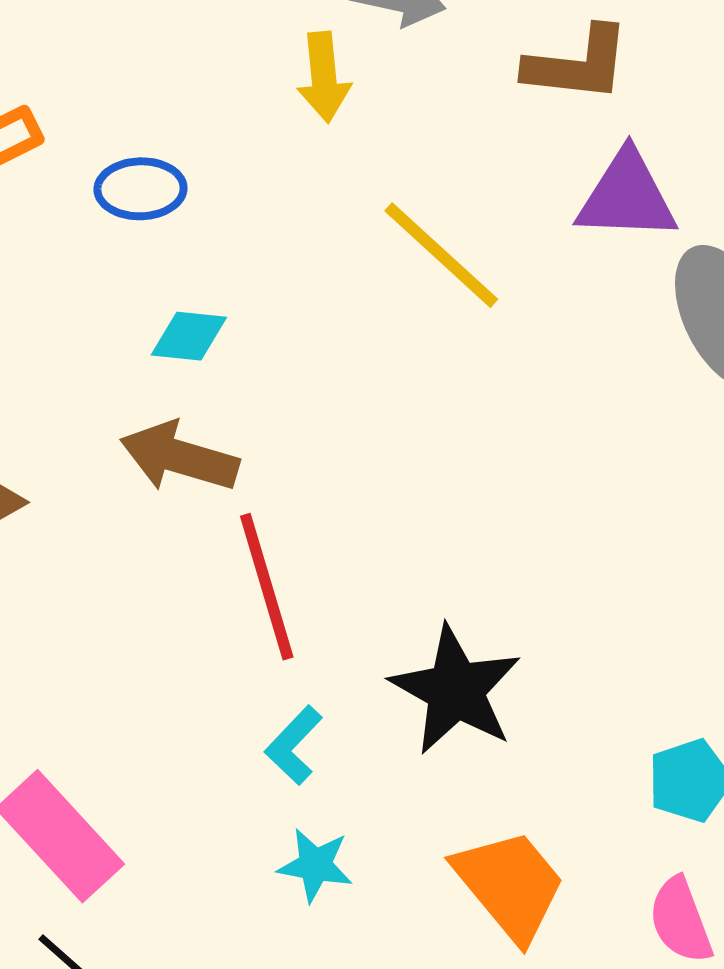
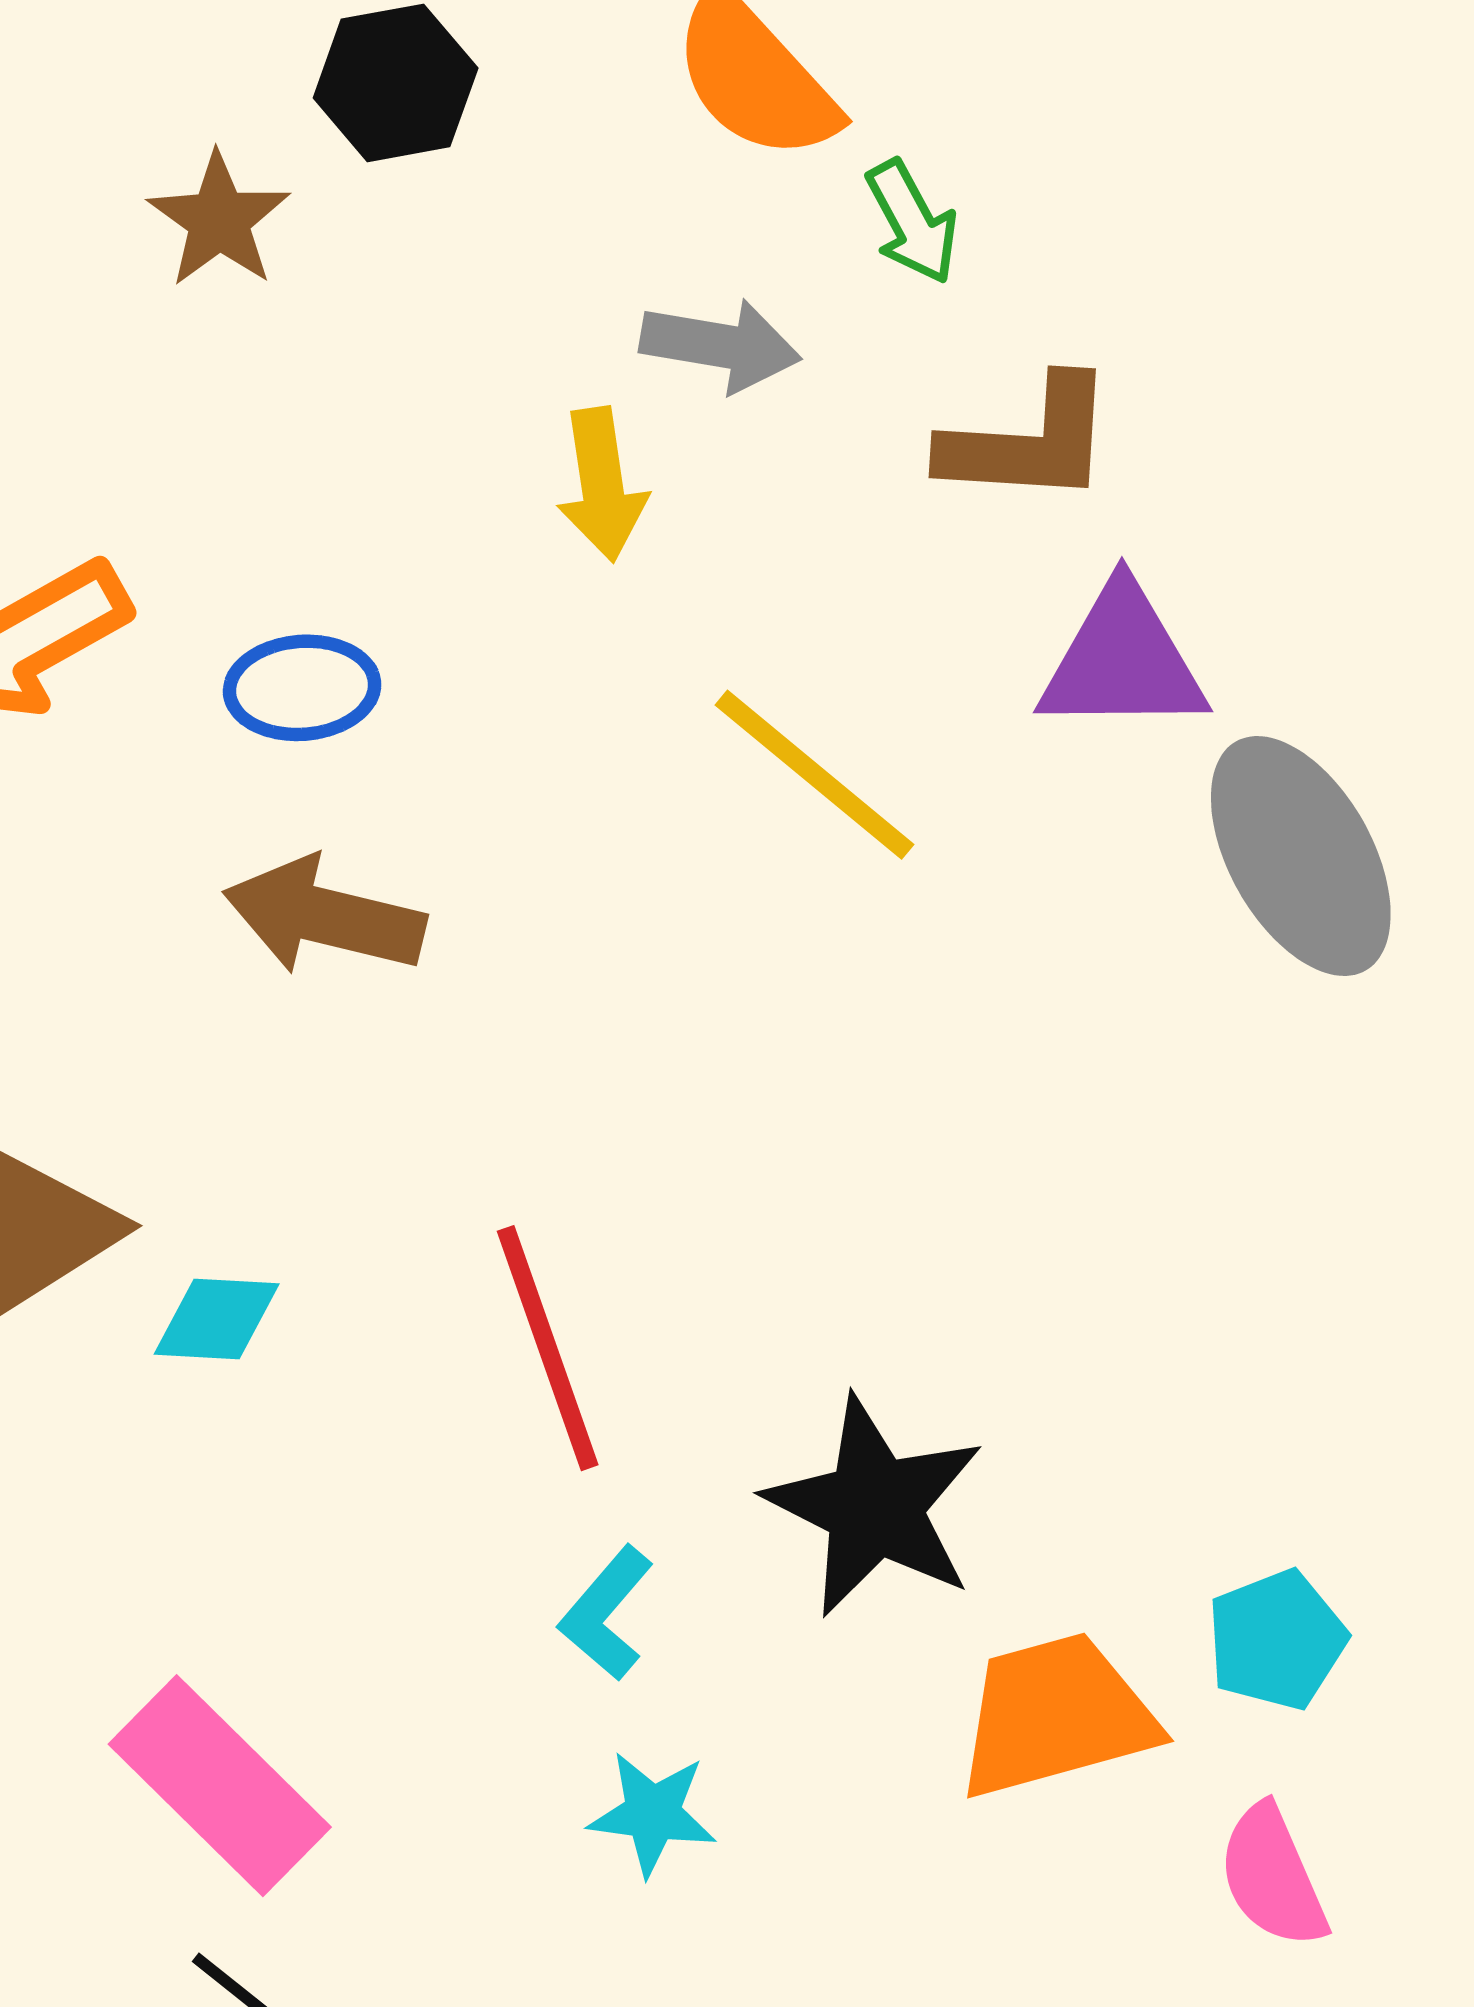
cyan diamond: (189, 336) -> (217, 1319), moved
brown arrow: (179, 457) -> (324, 916), moved
orange trapezoid: (510, 885) -> (1056, 1716), moved, turned -63

